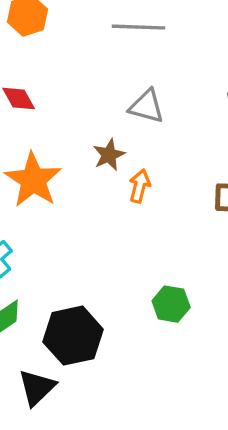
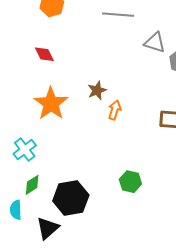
gray triangle: (147, 106) -> (155, 43), moved

